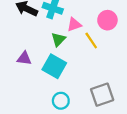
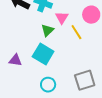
pink triangle: (74, 25) -> (62, 18), turned -40
purple triangle: (24, 58) -> (15, 60), moved

